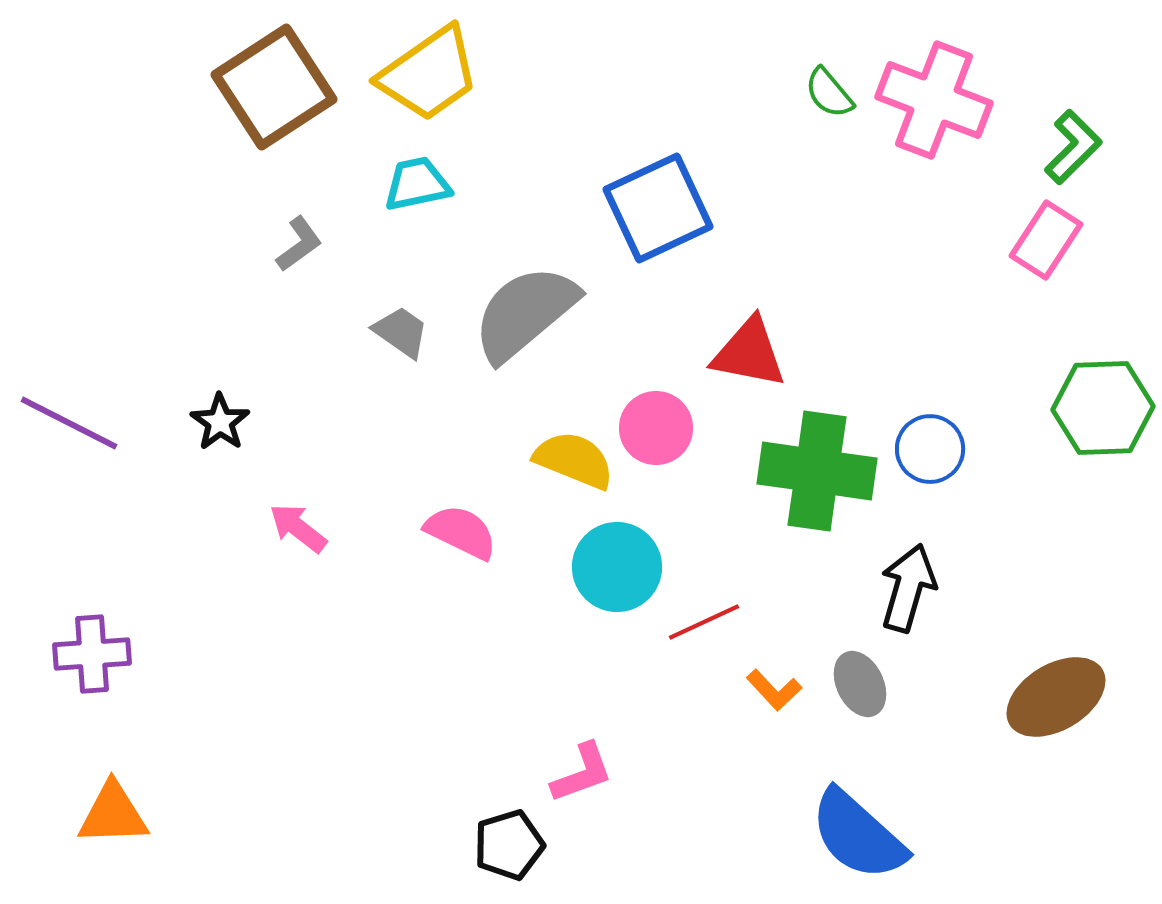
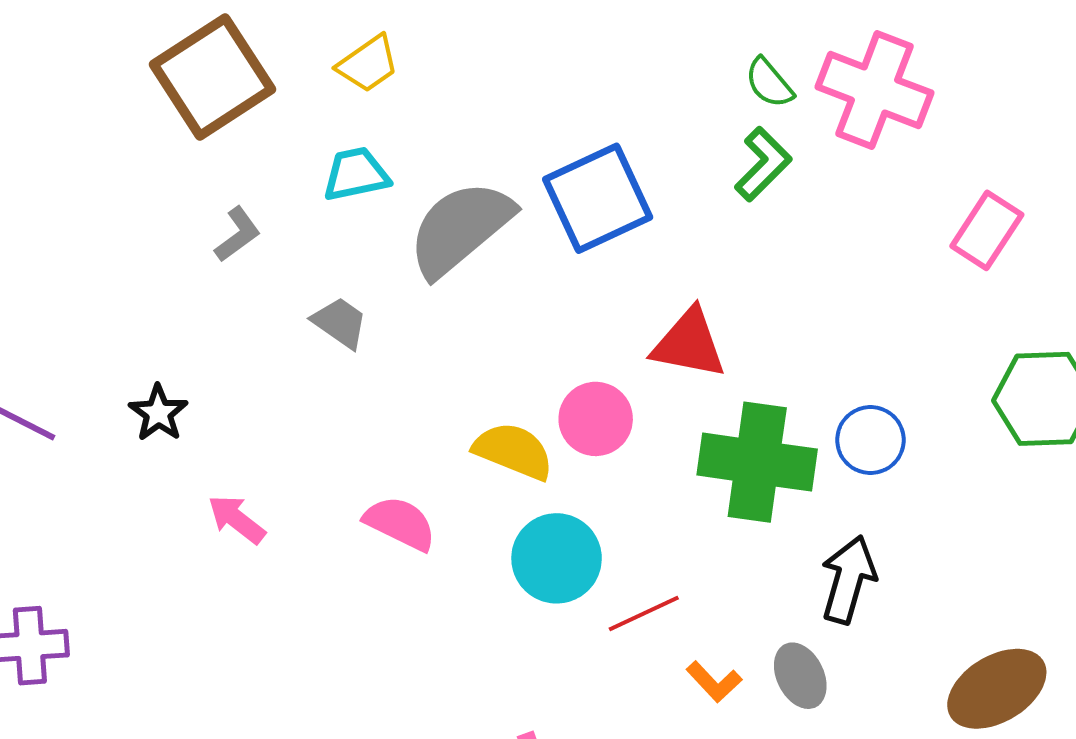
yellow trapezoid: (429, 74) -> (368, 64), size x0.6
green L-shape: (1073, 147) -> (763, 164), moved
gray semicircle: (525, 313) -> (460, 228), moved

